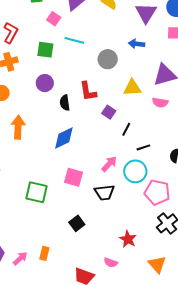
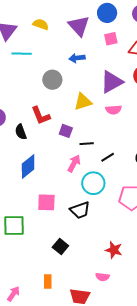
cyan line: (74, 40) -> (22, 54), moved
black line: (126, 129) -> (87, 144), turned 72
pink arrow: (109, 164) -> (74, 163), moved
cyan circle: (135, 171) -> (93, 183), moved
orange rectangle: (44, 253) -> (48, 281), moved

